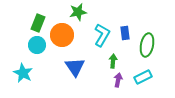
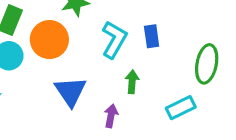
green ellipse: (147, 45) -> (207, 64), moved
purple arrow: (118, 80) -> (111, 116), moved

